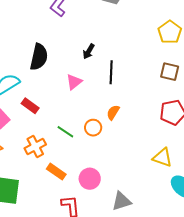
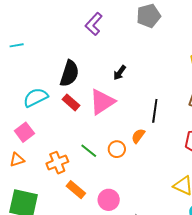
black line: (111, 72) -> (155, 111), moved
pink triangle: (74, 82) -> (102, 102), size x1.6
red rectangle: (30, 106) -> (71, 102), moved

